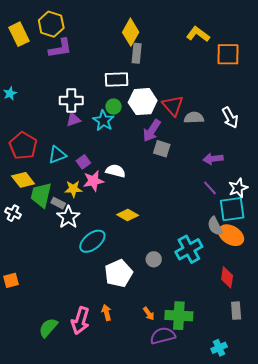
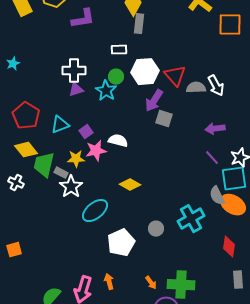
purple L-shape: (60, 48) -> (83, 19), moved
white rectangle: (117, 79) -> (119, 50), size x0.7
white arrow: (230, 118) -> (216, 86), moved

